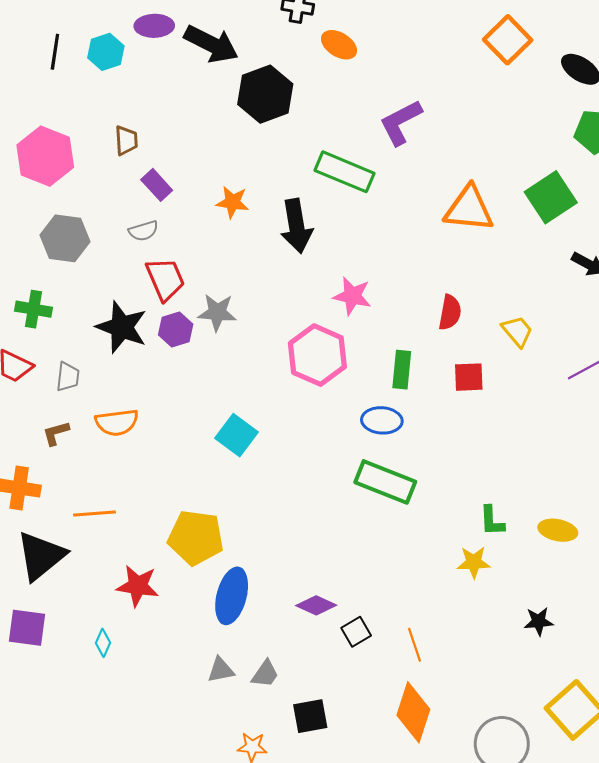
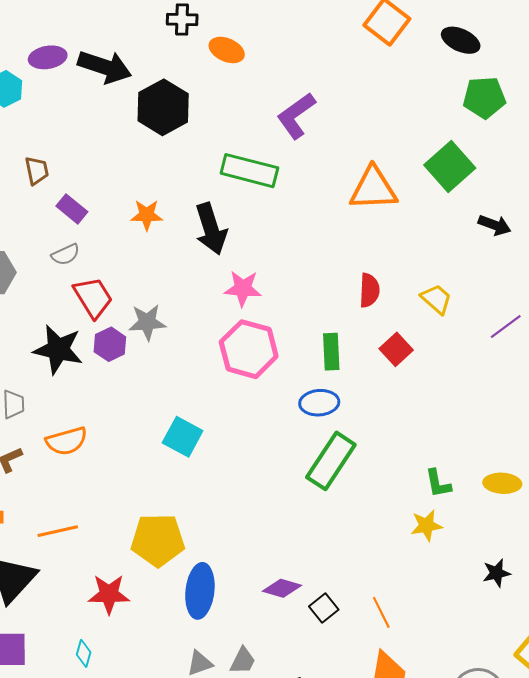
pink star: (352, 296) -> (243, 288), moved
red square: (469, 377) -> (396, 349), turned -32
green rectangle: (385, 482) -> (331, 461), turned -70

